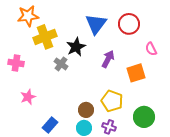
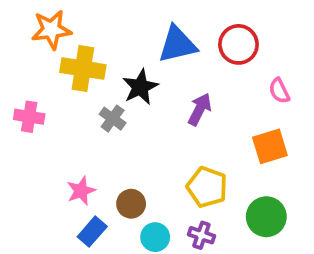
blue triangle: (96, 24) -> (177, 44), turned 40
yellow cross: (45, 37) -> (83, 69), turned 30
orange square: (136, 73) -> (270, 146), moved
pink star: (28, 97) -> (81, 191), moved
brown circle: (86, 110) -> (131, 204), moved

